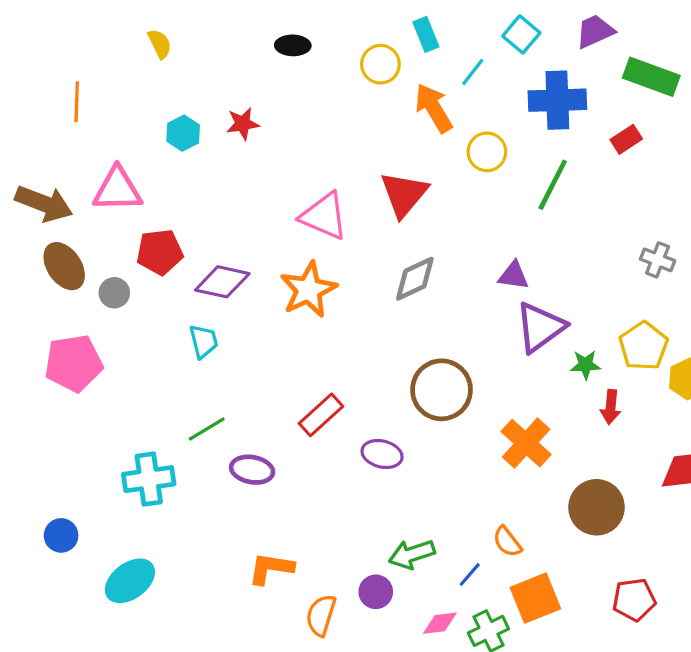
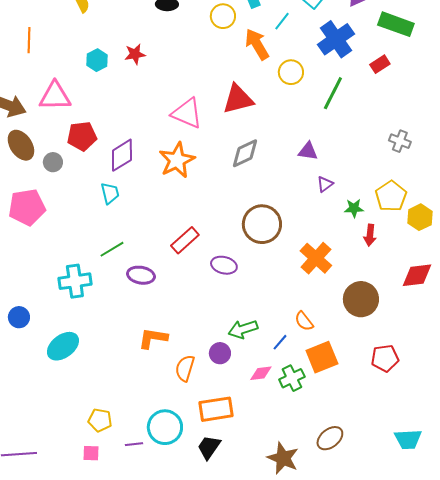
blue cross: (557, 100) -> (336, 39), turned -33
red triangle: (404, 194) -> (238, 99), turned 36
purple diamond: (222, 282) -> (122, 155), turned -44
purple triangle: (540, 327) -> (325, 184), size x0.5

